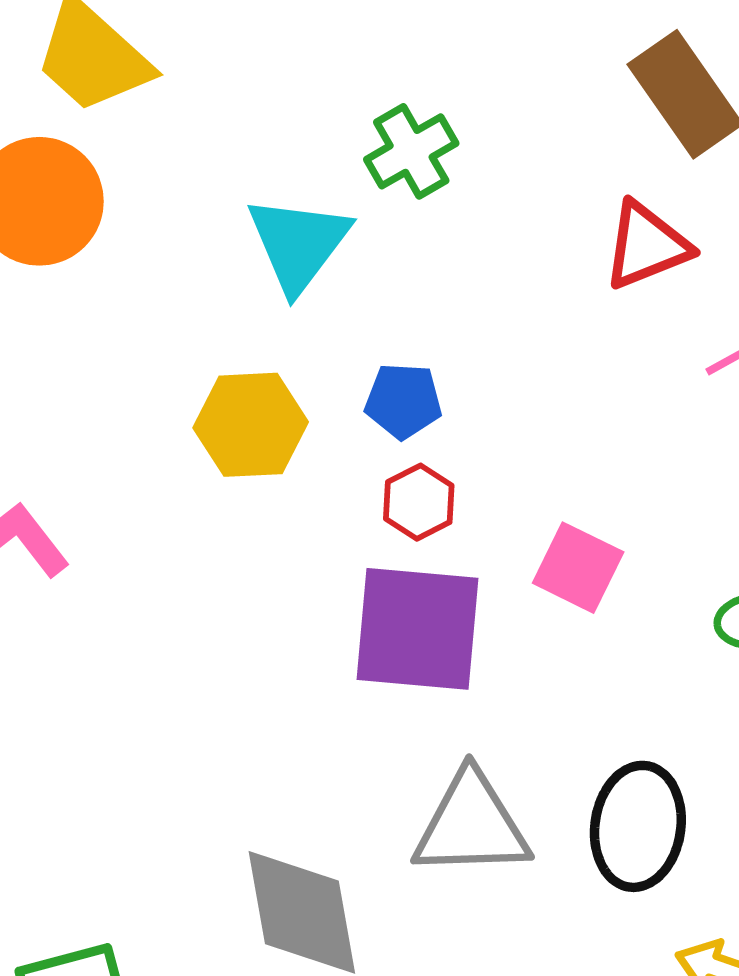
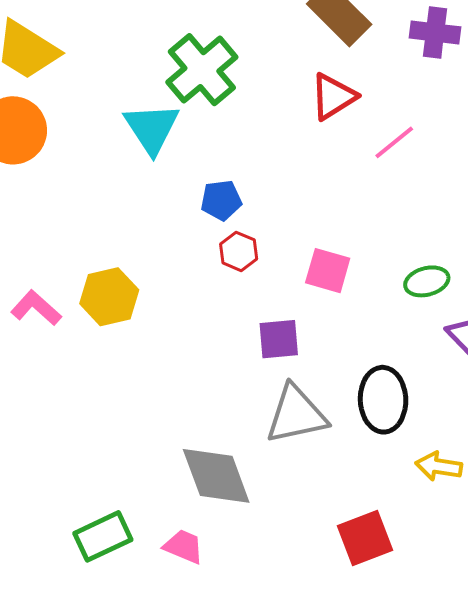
green cross: (411, 151) -> (202, 70), size x1.5
yellow hexagon: (251, 425) -> (109, 297), moved
purple square: (418, 629) -> (279, 339), moved, size x0.6

